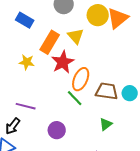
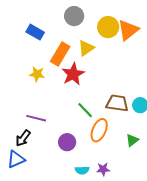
yellow triangle: (76, 36) -> (86, 48), turned 36
orange ellipse: (81, 79) -> (99, 130), moved
green triangle: (106, 124) -> (132, 140), moved

